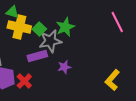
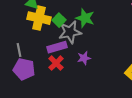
green star: (65, 27) -> (85, 18), turned -30
red cross: (24, 81) -> (56, 63), moved

